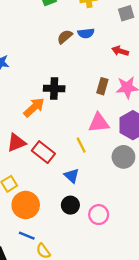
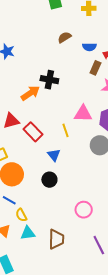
blue semicircle: (86, 33) -> (89, 47), moved
brown rectangle: (102, 86) -> (95, 68), moved
pink circle: (99, 215) -> (84, 210), moved

